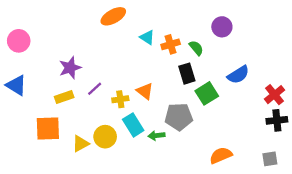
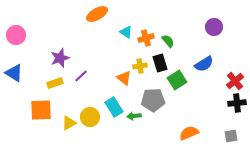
purple circle: (222, 27) -> (214, 27), moved
yellow cross: (120, 99) -> (140, 66), moved

